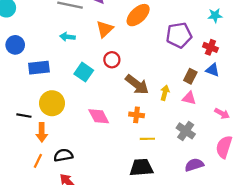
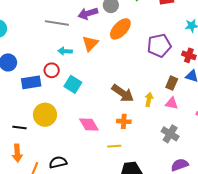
cyan arrow: (68, 37) -> (65, 51), moved
red circle: (112, 60) -> (52, 70), moved
orange arrow: (42, 132) -> (17, 153), moved
yellow line: (147, 139) -> (114, 146), moved

